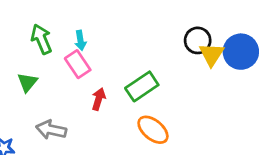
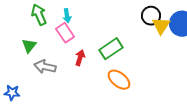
gray arrow: (51, 130) -> (45, 67), moved

